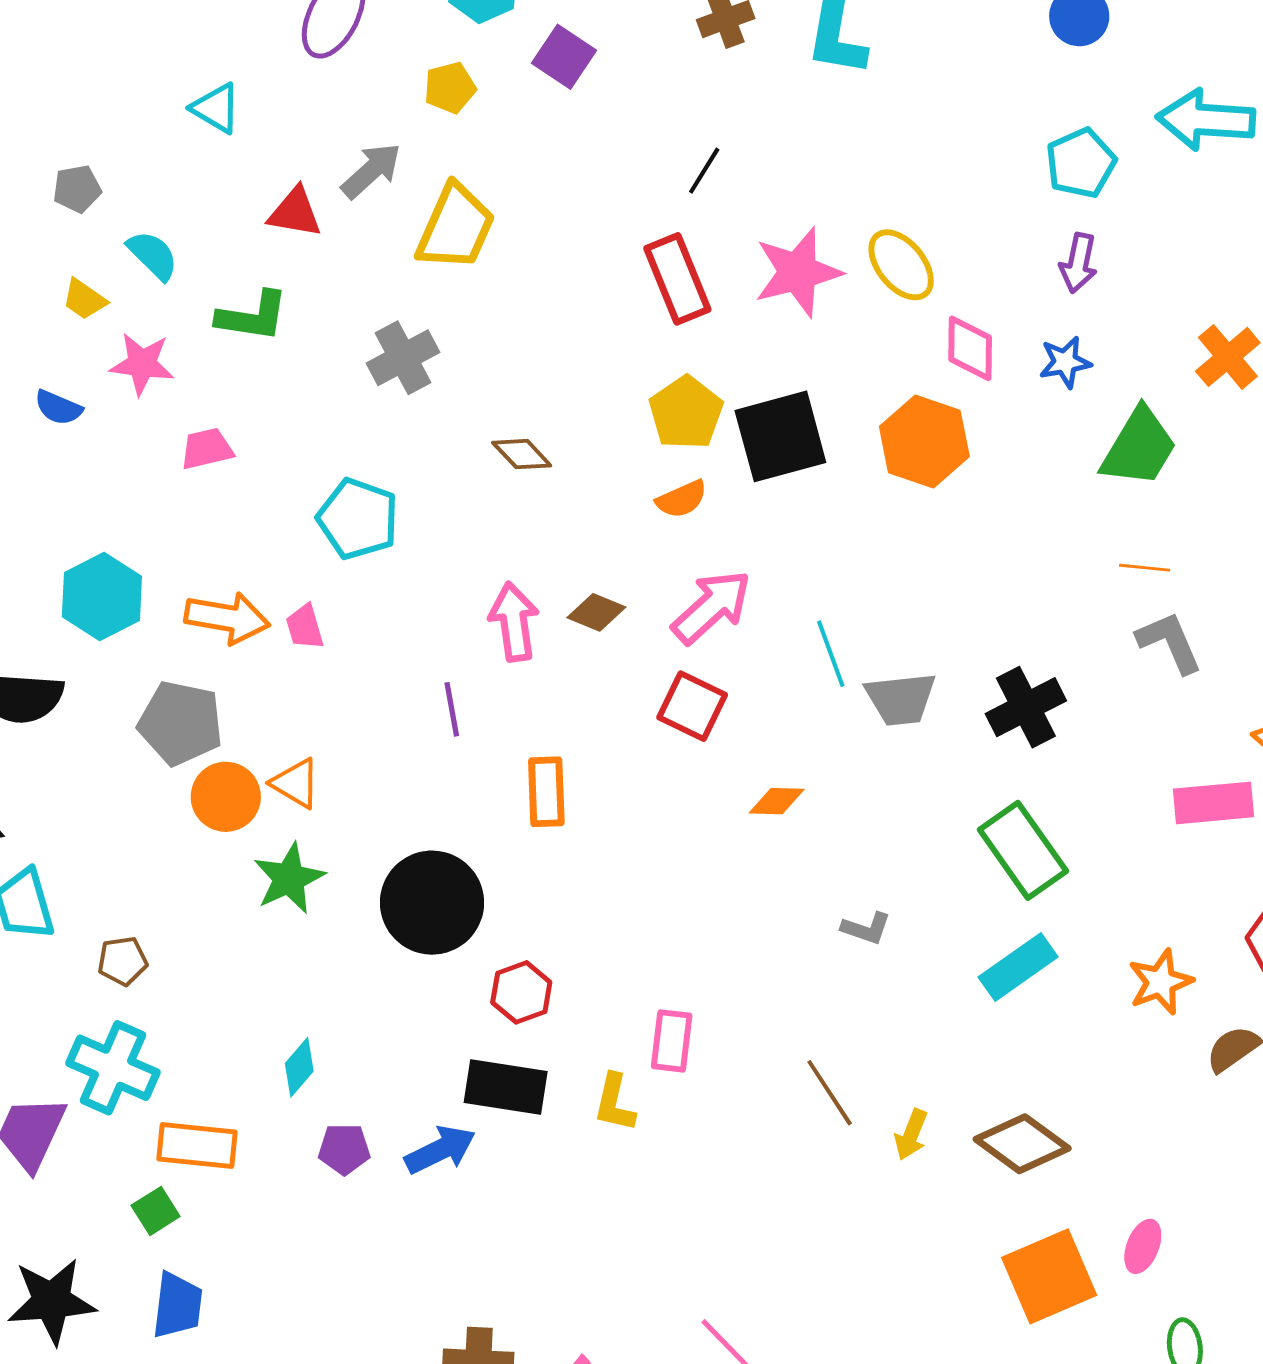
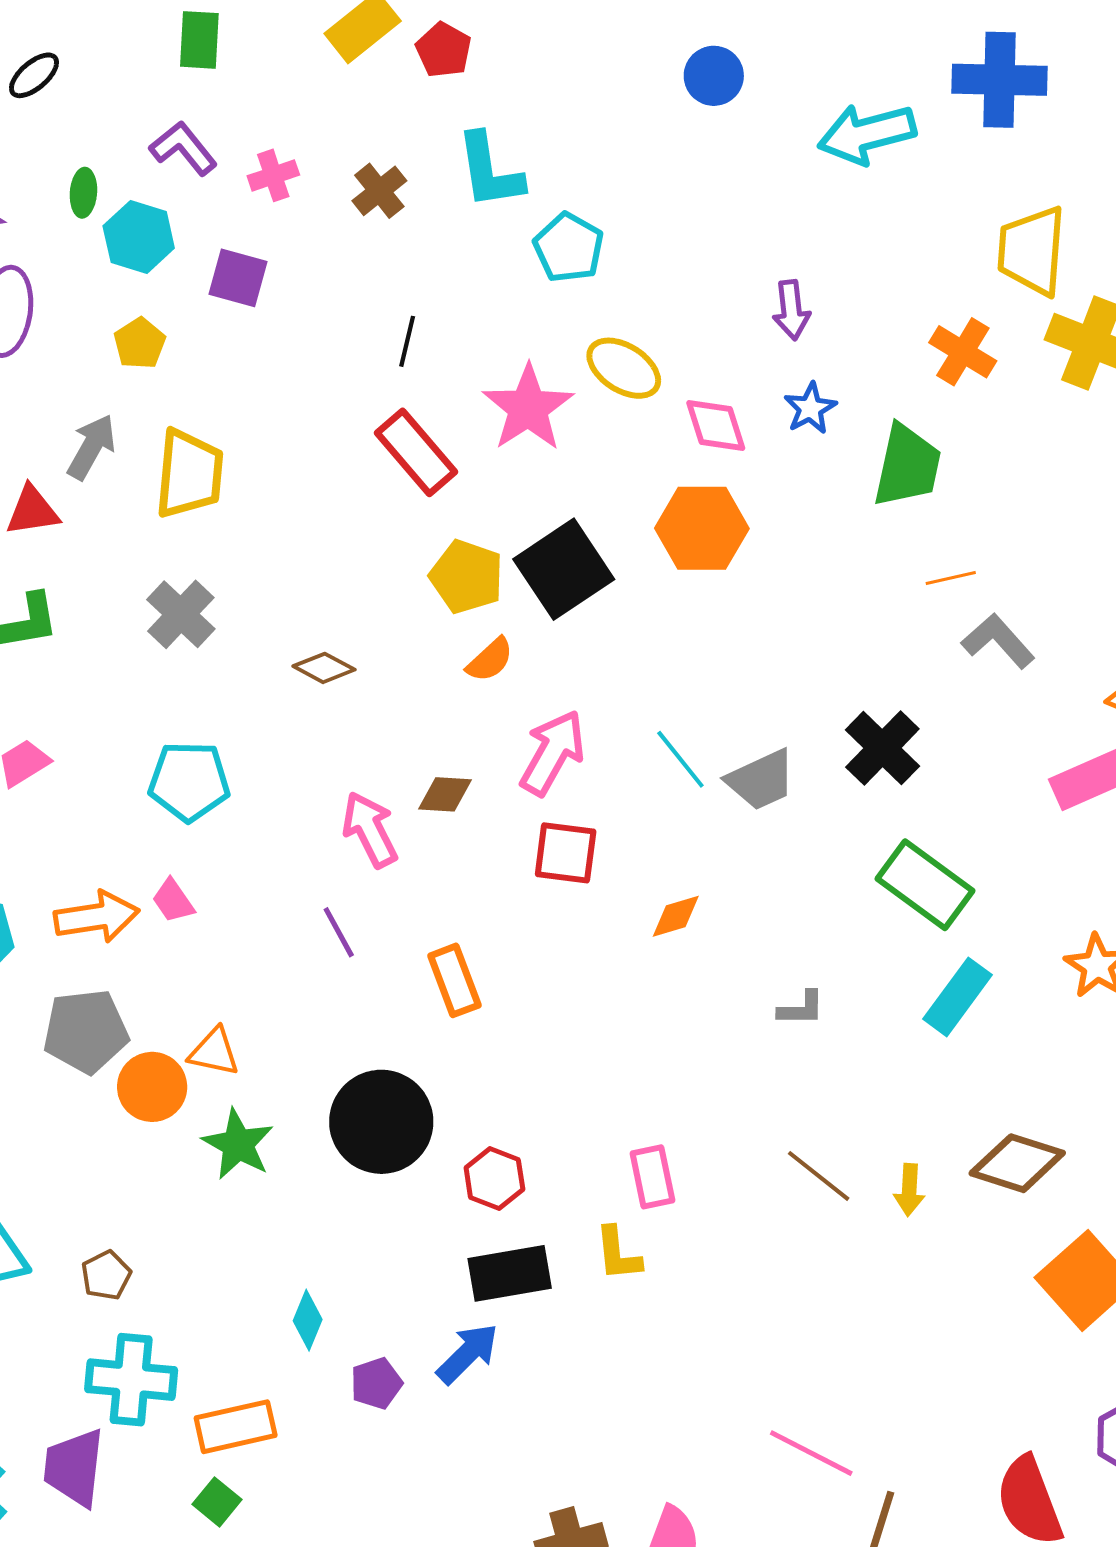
cyan pentagon: (1081, 163) -> (569, 248), moved

